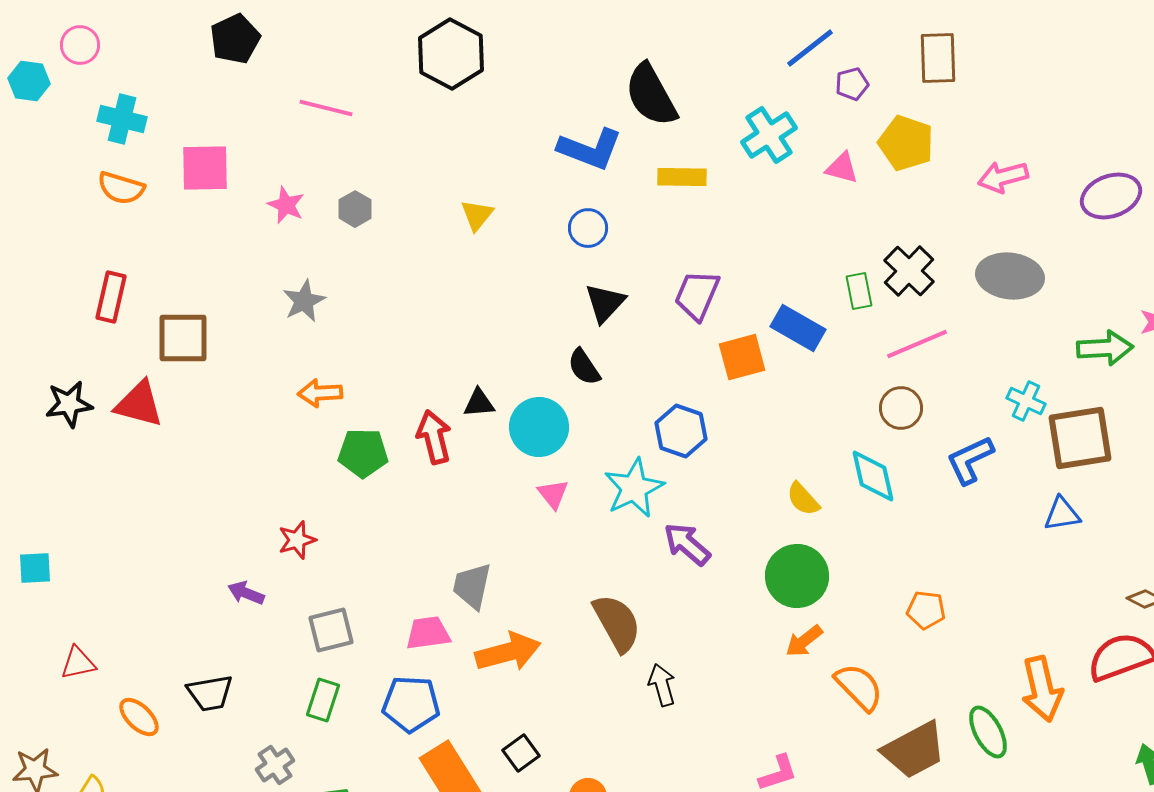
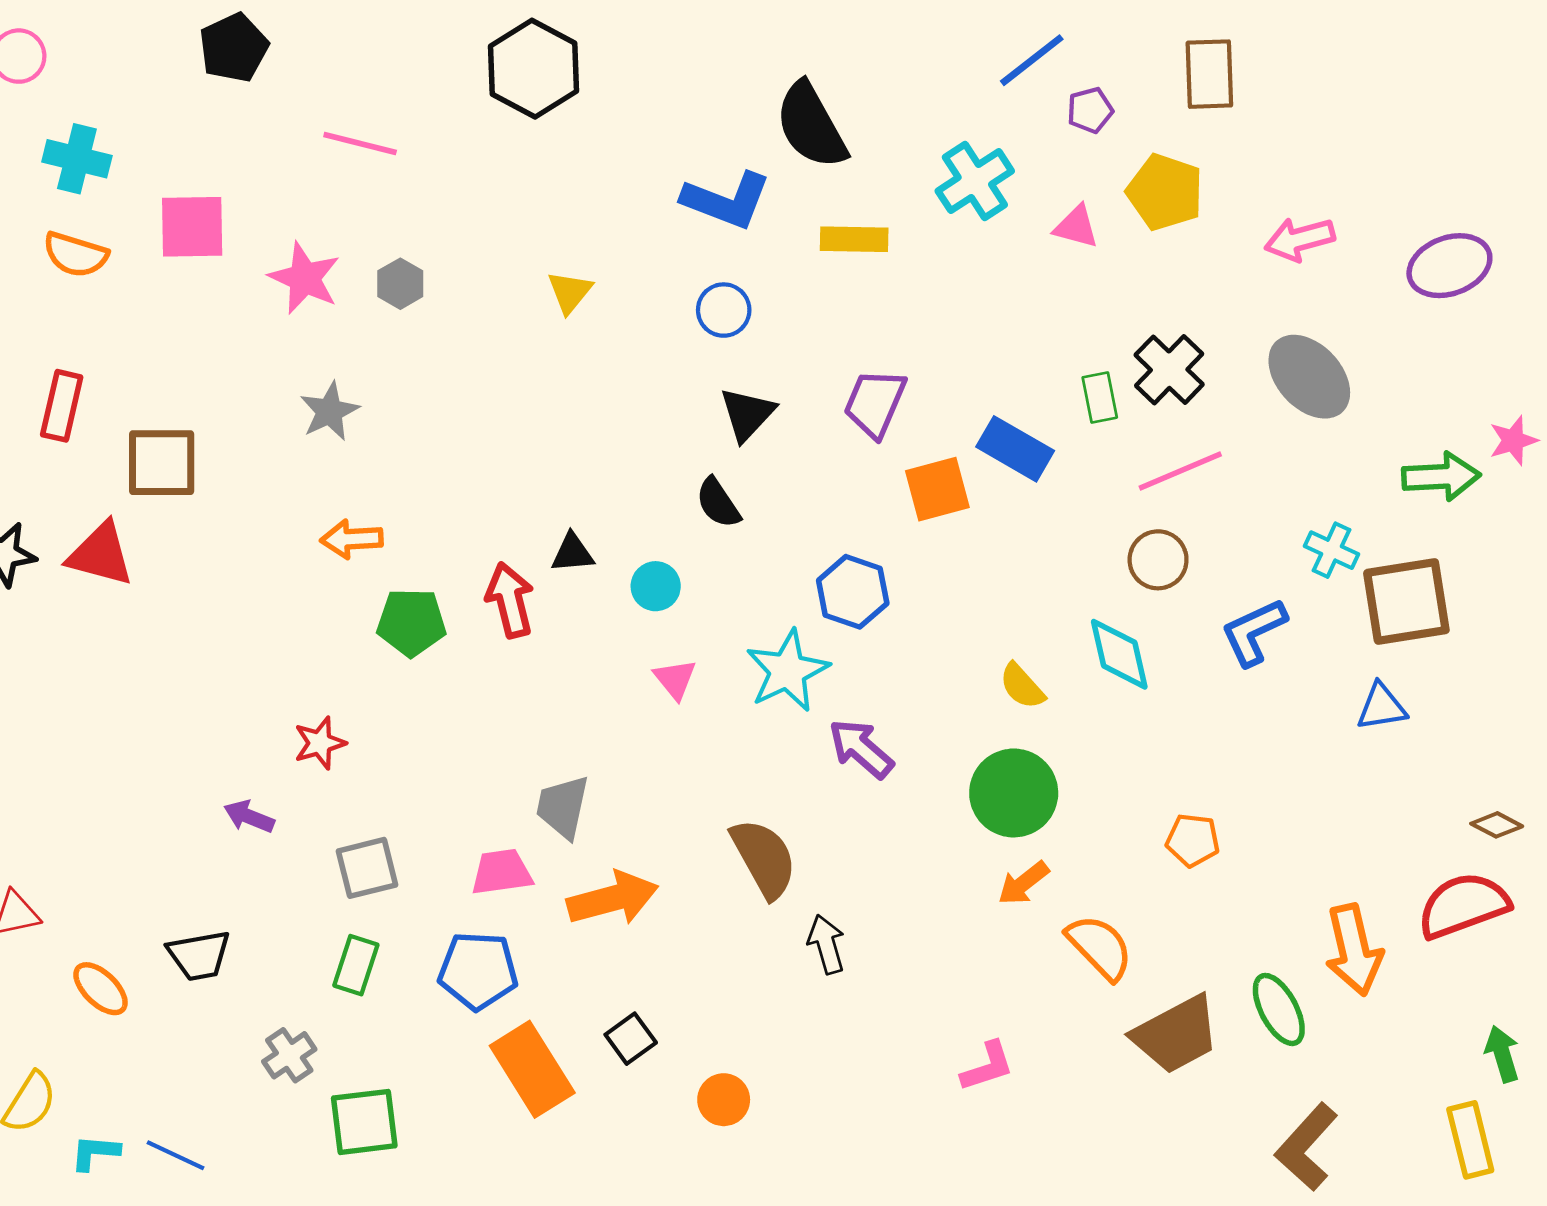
pink star: (286, 205) -> (305, 278), size x1.4
gray ellipse: (1010, 276) -> (1309, 377), turned 40
cyan circle: (539, 427) -> (656, 586), size x0.6

